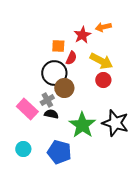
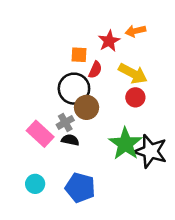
green star: (82, 125) -> (125, 144), moved

